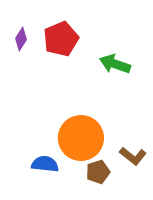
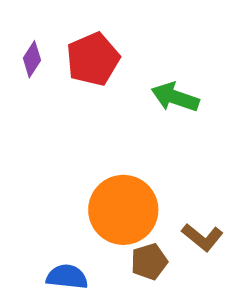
blue semicircle: (45, 164) -> (67, 277), moved

